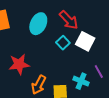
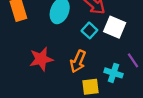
orange arrow: (39, 85) -> (78, 61), moved

